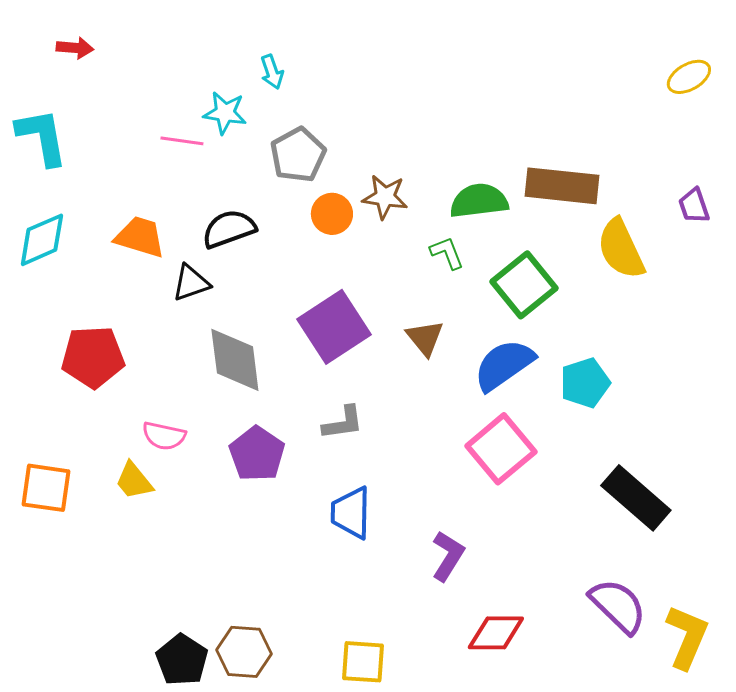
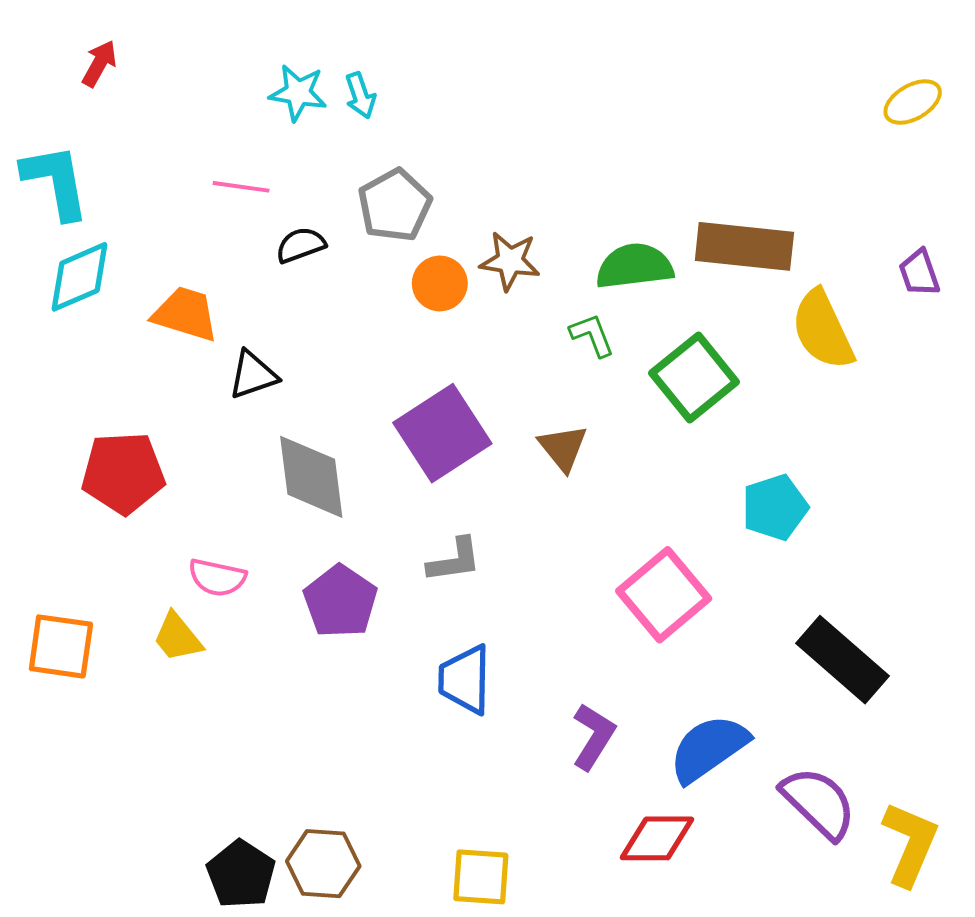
red arrow: (75, 48) -> (99, 64), turned -66
cyan star: (225, 113) -> (298, 93), moved
black semicircle: (229, 229) -> (301, 245), moved, size x0.7
cyan diamond: (42, 240) -> (79, 277), moved
blue semicircle: (504, 365) -> (709, 748), moved

